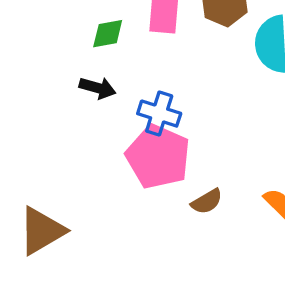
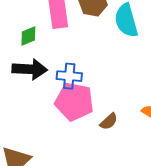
black arrow: (98, 88) -> (30, 69), size x1.6

